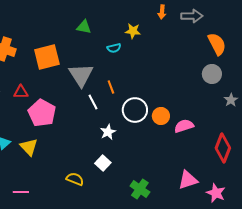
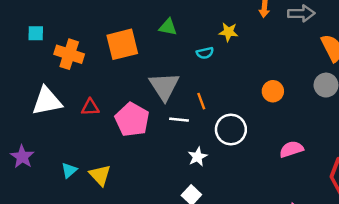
orange square: (47, 57) -> (122, 44), moved
white line: (93, 102) -> (179, 120), turned -56
pink pentagon: (42, 113) -> (132, 120), moved
orange circle: (161, 116) -> (273, 91), moved

